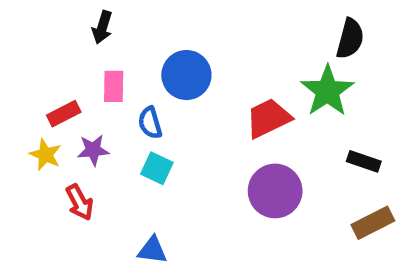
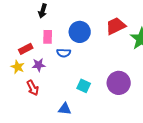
red trapezoid: (268, 118) -> (116, 26), moved
blue semicircle: (150, 123) -> (64, 53), turned -72
cyan square: (157, 168) -> (84, 86), moved

